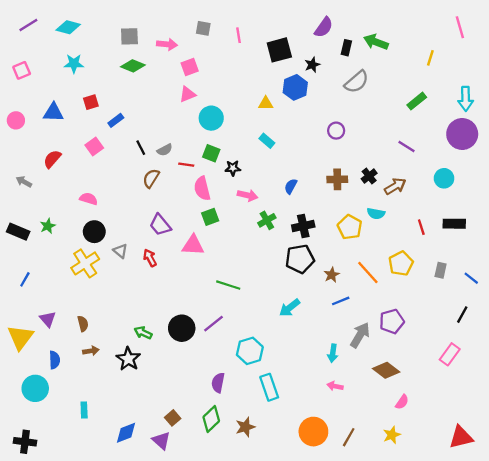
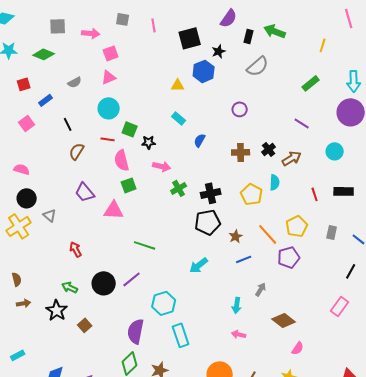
green diamond: (133, 66) -> (44, 54), moved
cyan circle: (211, 118) -> (109, 108), moved
gray semicircle: (165, 150) -> (75, 82), moved
blue semicircle: (291, 186) -> (200, 140), moved
cyan semicircle: (376, 213) -> (275, 182), turned -98
red arrow: (150, 258) -> (76, 249), moved
purple pentagon: (392, 321) -> (289, 257), moved
gray arrow: (360, 335) -> (261, 289), size x0.6
purple semicircle: (218, 383) -> (136, 331), size x1.4
cyan rectangle: (84, 410) -> (18, 355), turned 64
brown square: (173, 418) -> (85, 325), moved

